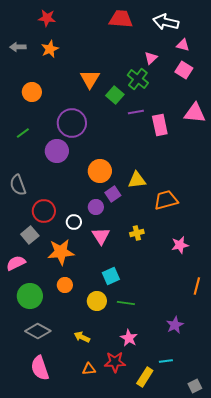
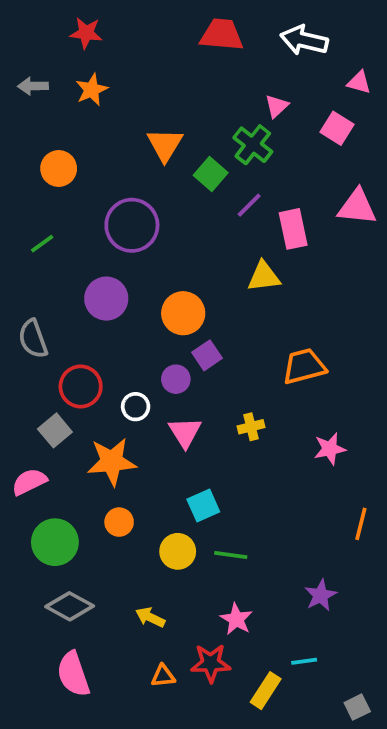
pink triangle: (183, 45) -> (359, 82), moved
purple line: (136, 112) -> (249, 205), turned -35
purple circle: (57, 151) -> (106, 299), moved
yellow triangle: (137, 180) -> (264, 277), moved

